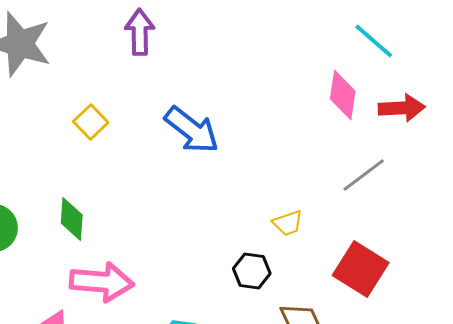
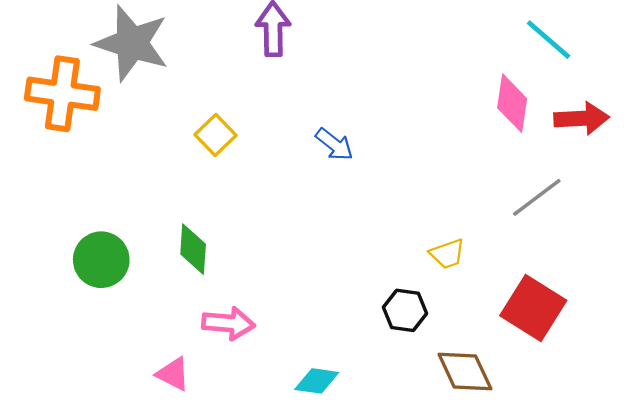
blue arrow: (192, 130) -> (334, 144), size x0.6
pink arrow: (102, 282) -> (228, 323), size x0.7

